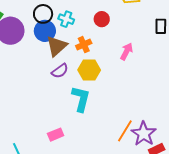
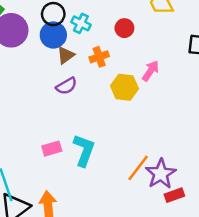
brown triangle: (57, 46) -> (66, 55), size x0.7
yellow hexagon: (89, 70) -> (124, 87), moved
cyan L-shape: (81, 99) -> (84, 150), moved
pink rectangle: (56, 135) -> (52, 149), moved

